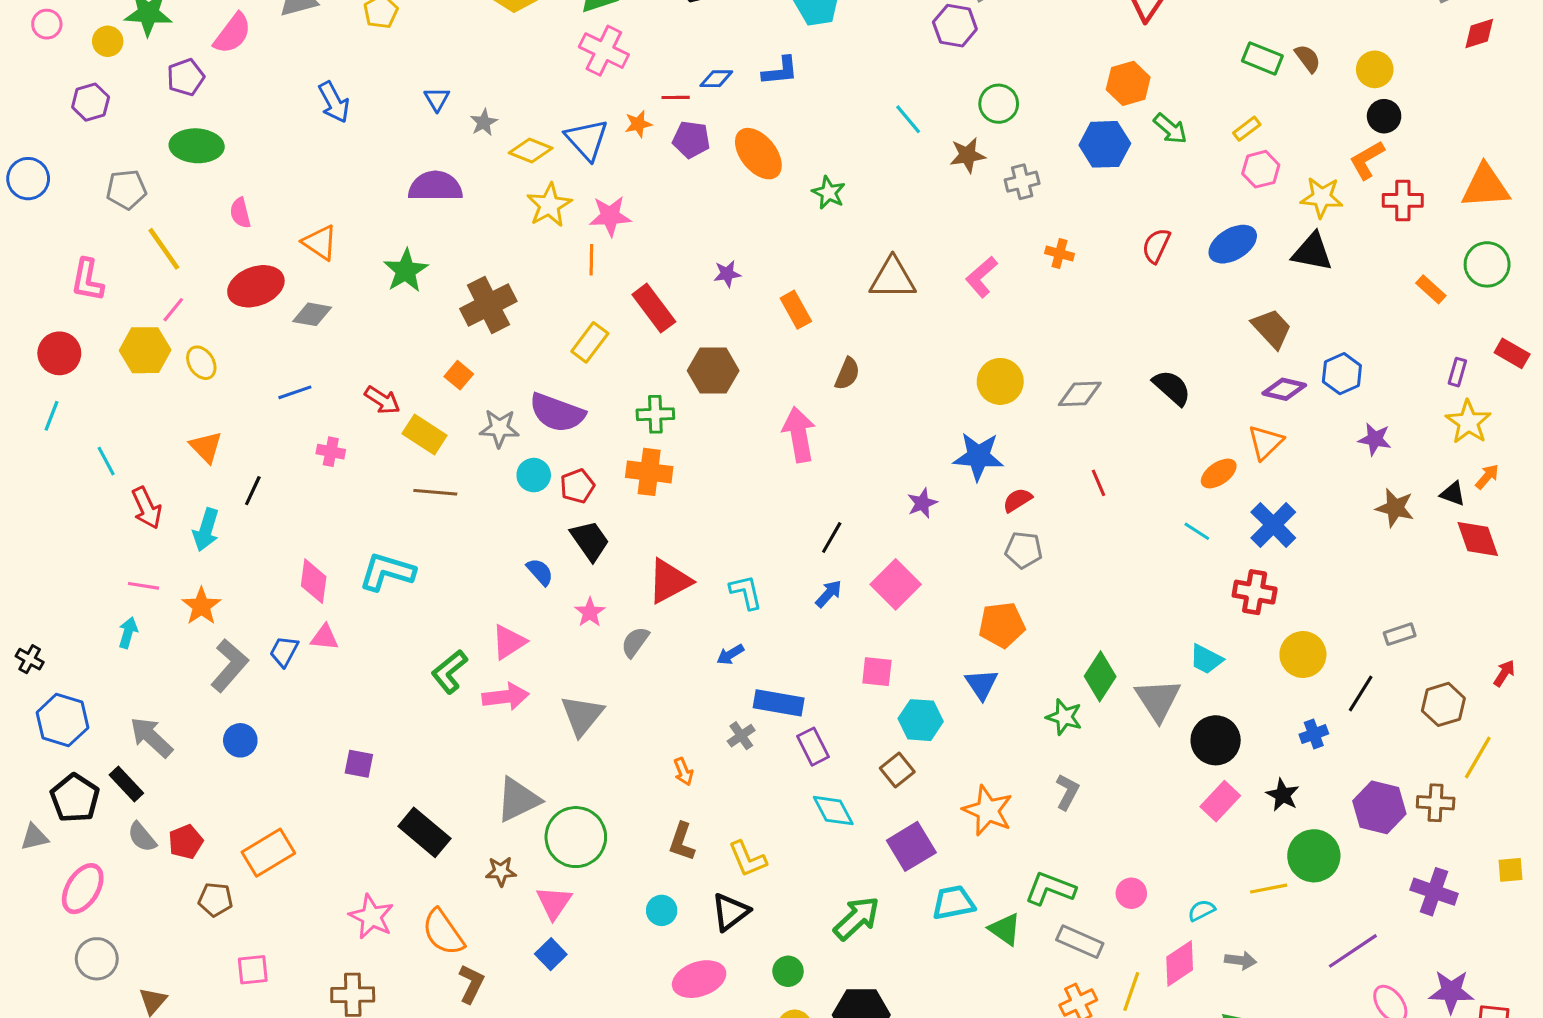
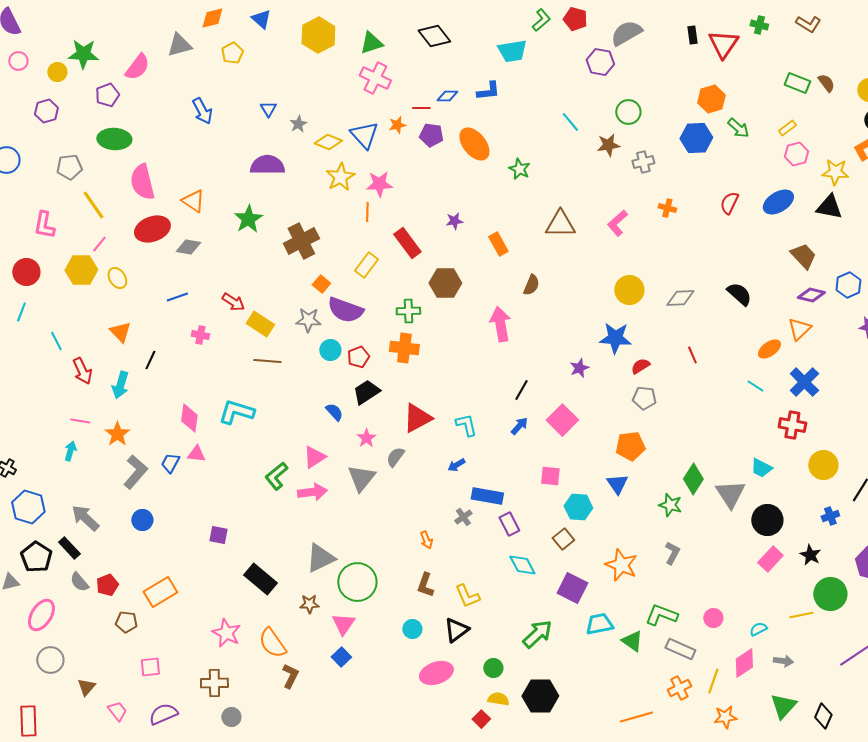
pink semicircle: (240, 213) -> (142, 182), size x1.8
orange square: (459, 375) -> (321, 284), moved
black trapezoid: (590, 541) -> (366, 392), turned -88
gray triangle: (582, 715) -> (361, 478), moved
purple square: (911, 846) -> (572, 588), turned -32

